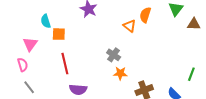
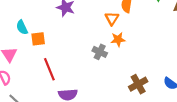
orange triangle: (130, 26) -> (112, 18), turned 32
orange star: (120, 73) -> (118, 39), moved

